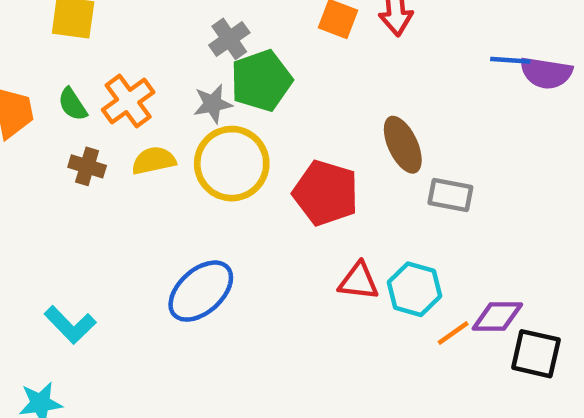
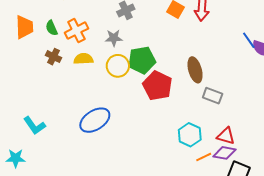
blue line: (510, 60) -> (249, 40), turned 42
green pentagon: (261, 81) -> (142, 60), moved
yellow circle: (232, 164) -> (118, 66), size x0.7
red triangle: (359, 281) -> (226, 136), moved

